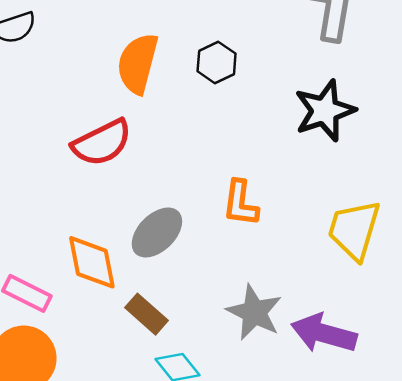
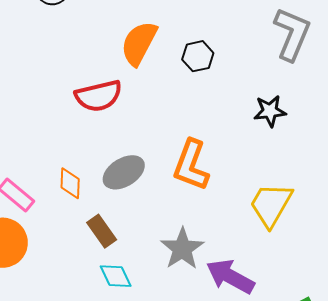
black star: (325, 111) -> (270, 111), size x0.7
orange L-shape: (240, 203) -> (191, 165), size x1.4
orange diamond: (92, 262) -> (70, 183), size x0.7

